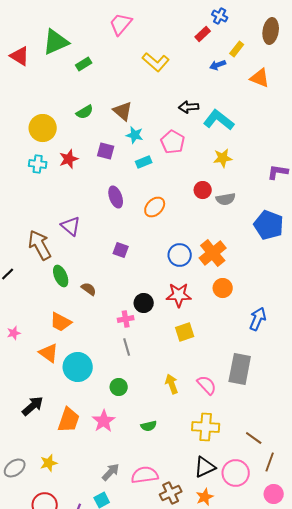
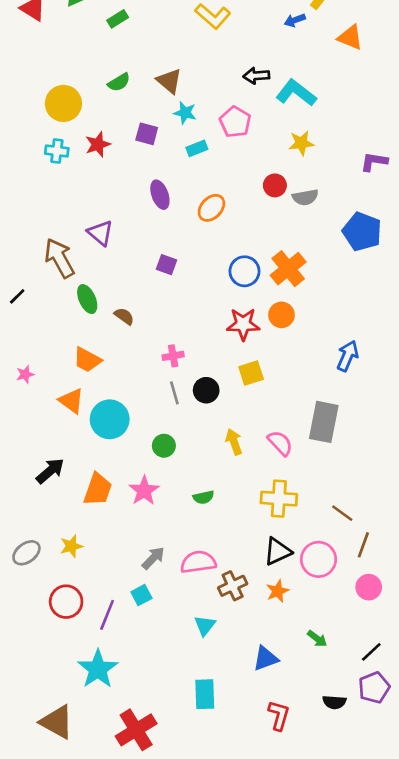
orange circle: (223, 288) -> (281, 315), moved
black circle: (144, 303) -> (206, 390), moved

